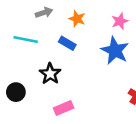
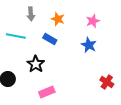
gray arrow: (44, 13) -> (31, 14), turned 104
blue star: (115, 51) -> (89, 45), size x0.7

